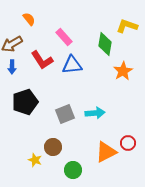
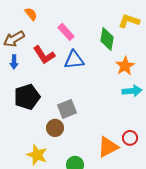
cyan arrow: (95, 113) -> (132, 91), moved
brown circle: (53, 147) -> (55, 128), moved
yellow star: (35, 160) -> (37, 155), size x1.5

